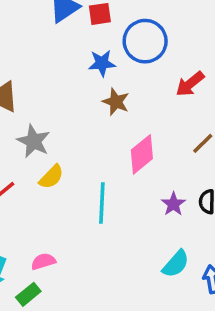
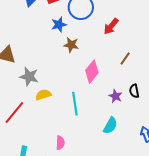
yellow semicircle: (51, 177) -> (43, 95), turned -140
pink semicircle: (43, 261) -> (60, 143), moved, turned 120
cyan semicircle: (176, 264) -> (110, 126), moved

